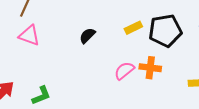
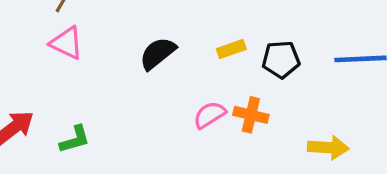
black pentagon: (165, 31) -> (281, 59), size x0.7
black semicircle: (87, 36) -> (158, 53), size x1.4

